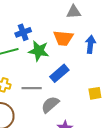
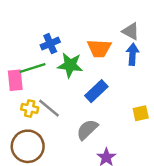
gray triangle: (74, 12) -> (131, 31), moved, turned 35
gray line: (32, 88) -> (49, 108), moved, turned 42

